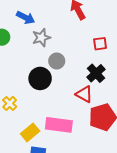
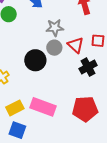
gray star: (41, 38) -> (55, 28), moved
red triangle: (84, 94) -> (76, 45), moved

